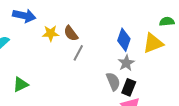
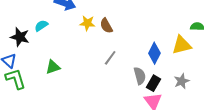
blue diamond: (124, 40) -> (154, 53), moved
gray line: (78, 53) -> (110, 58), moved
gray star: (126, 63) -> (182, 81), moved

